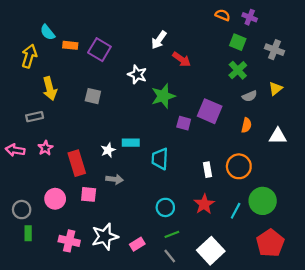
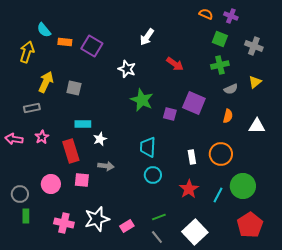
red arrow: (182, 59) -> (175, 64), moved
green cross: (238, 70) -> (220, 65), turned 30
yellow arrow: (50, 89) -> (46, 82), turned -140
gray square: (93, 96) -> (74, 88), moved
green star: (163, 96) -> (142, 100), moved, turned -30
cyan rectangle: (131, 143) -> (83, 124), moved
cyan circle: (165, 207) -> (153, 175), moved

